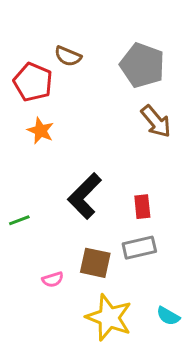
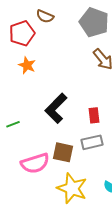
red pentagon: (33, 82) -> (22, 33), turned 30
pink semicircle: (53, 279) -> (35, 163), size x2.0

